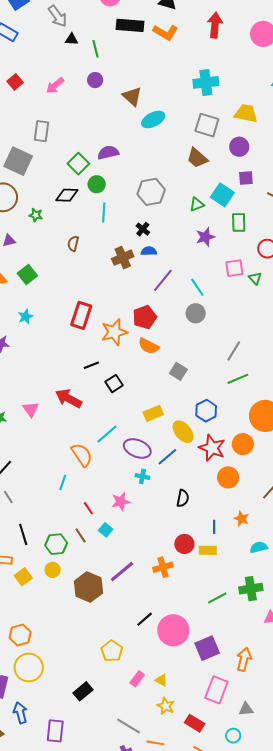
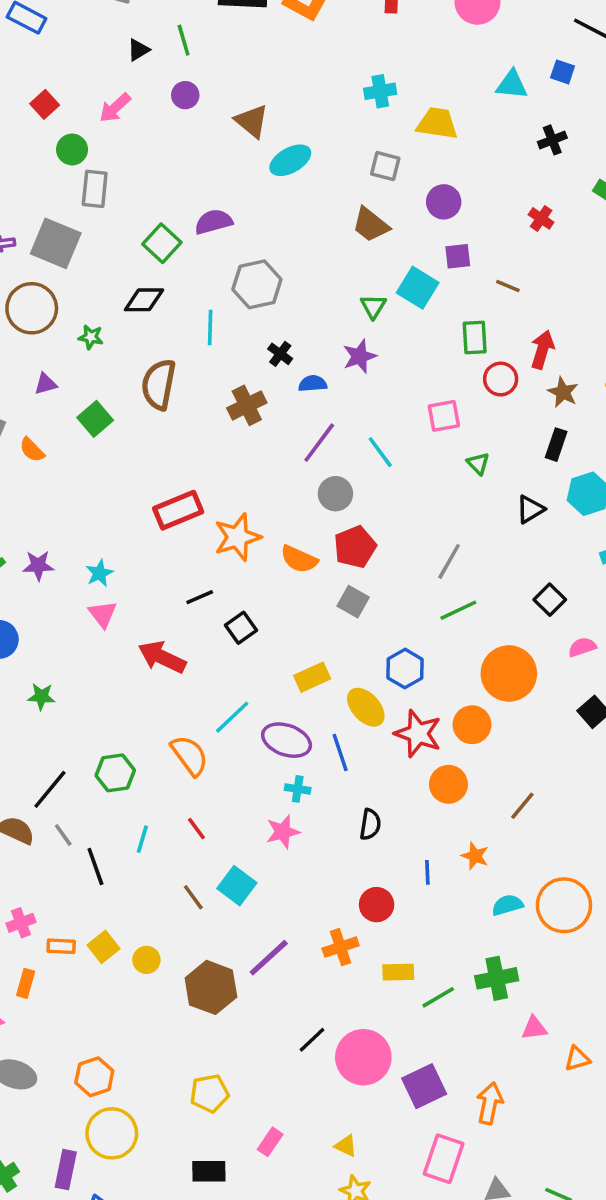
black triangle: (72, 39) -> (138, 50), moved, turned -32
cyan cross: (206, 82) -> (380, 91), size x0.7
yellow trapezoid: (246, 113) -> (437, 123), moved
gray square: (207, 125) -> (385, 166), size x0.7
green circle: (97, 184) -> (72, 149), moved
gray hexagon: (151, 192) -> (257, 284), moved
green triangle: (197, 204) -> (373, 306), turned -35
green rectangle: (239, 222) -> (475, 338), moved
purple star: (205, 237) -> (360, 356), moved
brown semicircle: (73, 244) -> (159, 384), size x1.8
blue semicircle: (149, 251) -> (313, 384), moved
green square: (27, 274) -> (95, 419), moved
green triangle: (255, 278) -> (478, 463), moved
gray circle: (196, 313) -> (335, 494), moved
red rectangle: (81, 315) -> (178, 510), turned 52
cyan star: (26, 317) -> (99, 573), moved
red pentagon: (145, 317) -> (355, 547), moved
pink triangle: (31, 409) -> (103, 614), moved
blue line: (167, 457) -> (340, 752), turned -65
cyan line: (63, 482) -> (142, 839), moved
pink star: (121, 502) -> (283, 832), moved
red line: (88, 508) -> (196, 829), moved
cyan square: (106, 530) -> (237, 886), size x1.5
black line: (23, 534) -> (95, 866), moved
green hexagon: (56, 544) -> (115, 773), moved
yellow rectangle: (208, 550) -> (398, 972), moved
yellow square: (23, 577) -> (104, 947), moved
yellow pentagon: (112, 651) -> (209, 1093), moved, turned 30
pink rectangle: (137, 679) -> (270, 1142), moved
black rectangle: (83, 691) -> (209, 1171), turned 42

